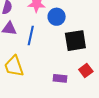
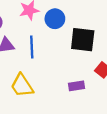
black square: (75, 41) -> (83, 40), turned 30

